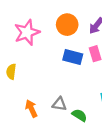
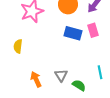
gray triangle: (59, 104) -> (61, 75), turned 48

